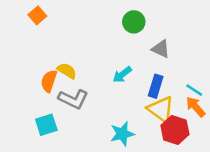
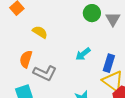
gray triangle: (161, 49) -> (113, 19), moved, turned 35
yellow semicircle: (67, 71) -> (40, 32), moved

